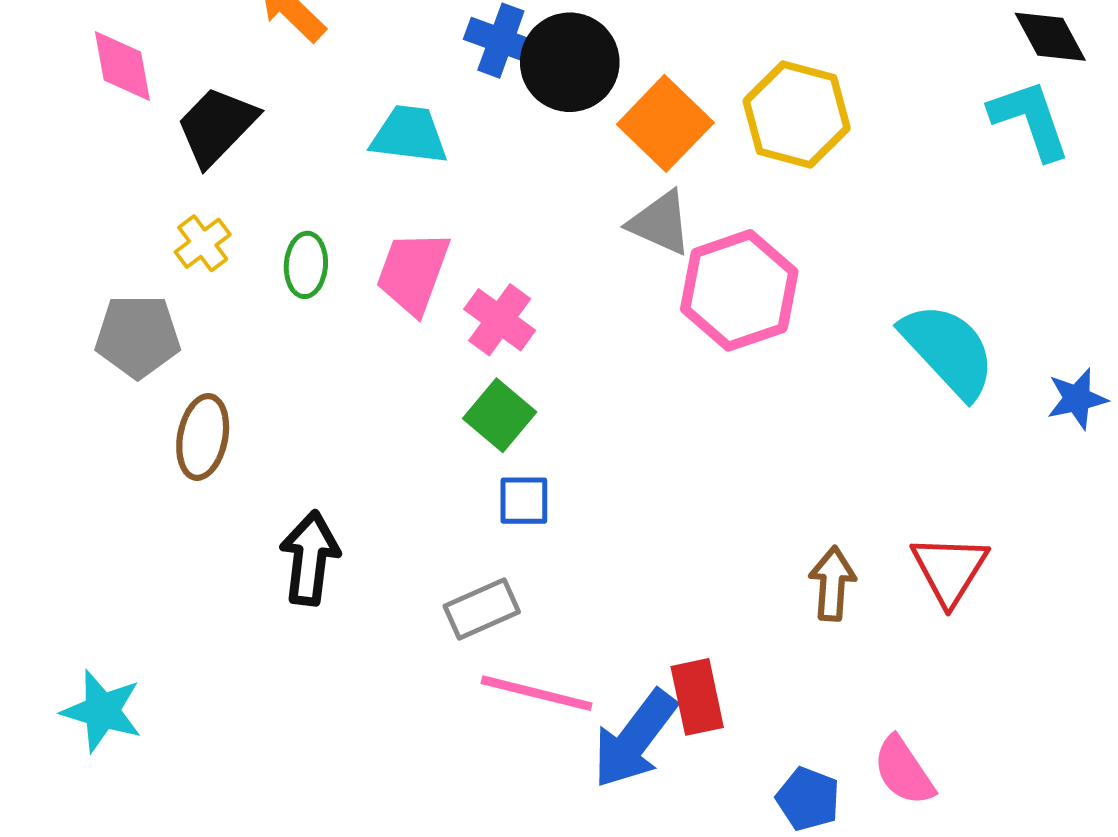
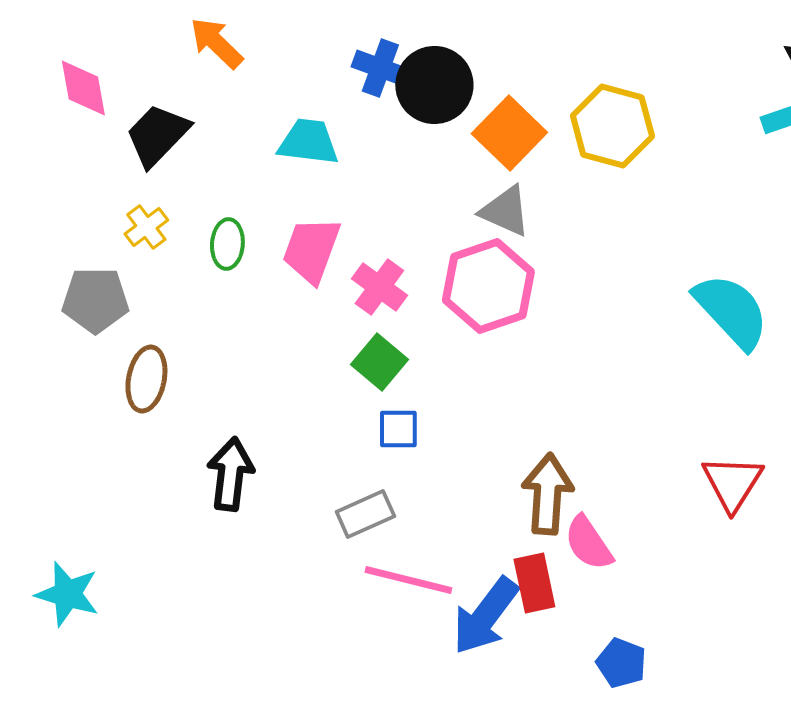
pink hexagon: (739, 290) -> (488, 286), moved
brown arrow: (832, 584) -> (547, 494), moved, size x1.4
pink semicircle: (904, 771) -> (588, 543), moved

